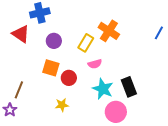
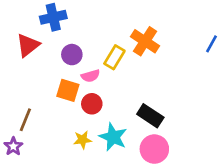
red triangle: (21, 34) -> (28, 45), turned 48
pink semicircle: (95, 64) -> (90, 76), moved
black rectangle: (129, 87) -> (150, 116), moved, turned -36
cyan star: (103, 89) -> (113, 137), moved

